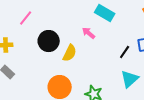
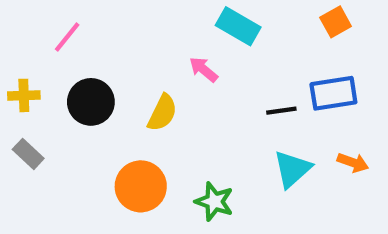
black circle: (49, 41) -> (91, 102), moved
black line: (125, 52) -> (281, 111), turned 48

